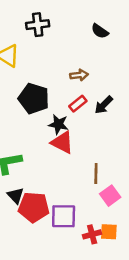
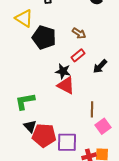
brown arrow: (79, 75) -> (79, 33), turned 40
black pentagon: (34, 98) -> (44, 37), moved
black arrow: (104, 105) -> (100, 66), moved

